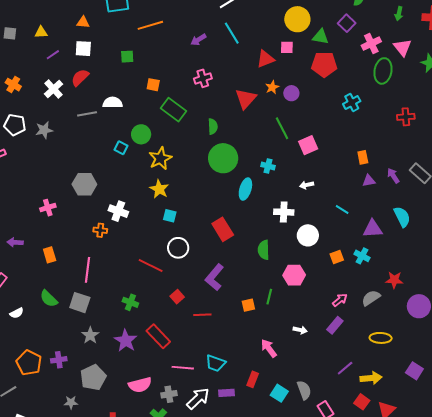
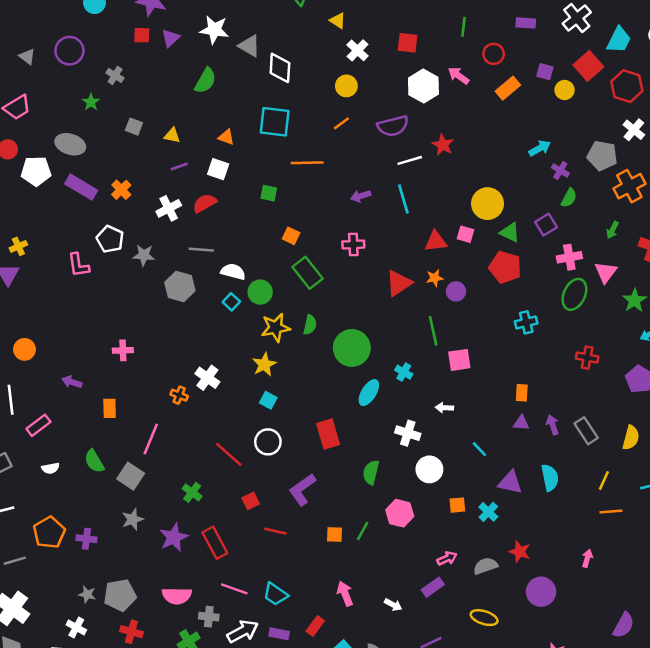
white semicircle: (113, 103) -> (233, 272), moved
green semicircle: (213, 126) -> (310, 325), moved
gray hexagon: (84, 184) -> (180, 287), moved
white arrow: (300, 330) -> (393, 605), moved
gray pentagon: (93, 377) -> (120, 595), moved

